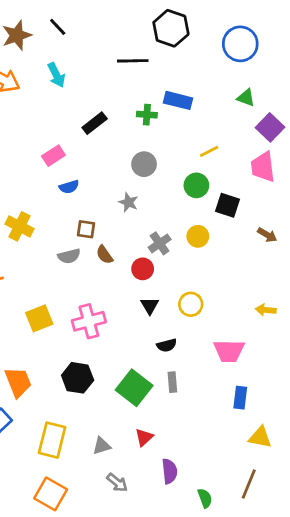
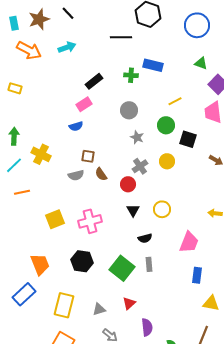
cyan arrow: (56, 75) -> (67, 47), turned -84
pink rectangle: (53, 156) -> (84, 104), moved
gray star: (128, 202) -> (137, 137), moved
pink trapezoid: (229, 351) -> (189, 242), turned -70

